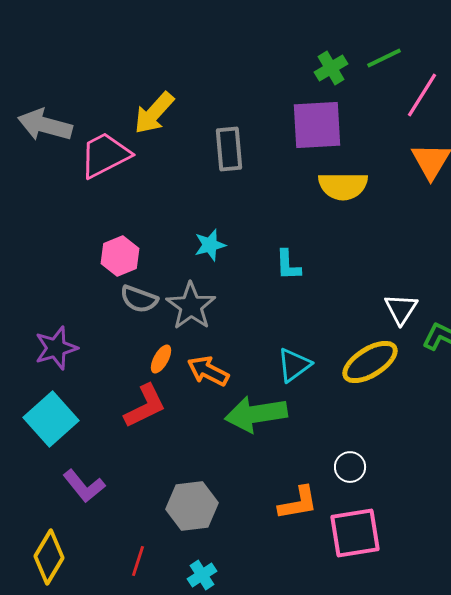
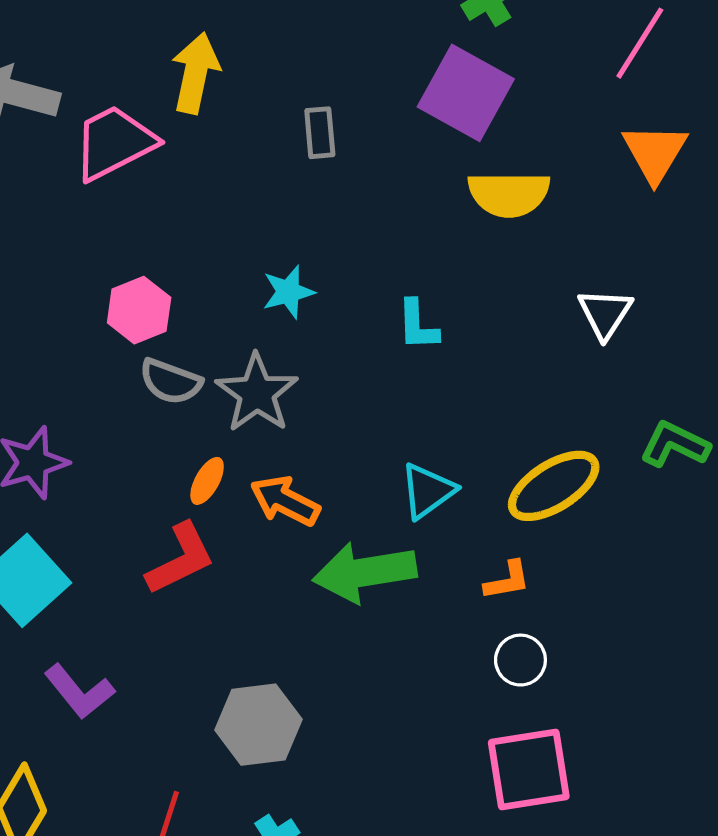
yellow arrow: (154, 113) -> (195, 73), turned 150
purple square: (317, 125) -> (466, 93), turned 32
gray rectangle: (229, 149) -> (320, 133), size x0.7
white triangle: (401, 309) -> (605, 313), moved
orange L-shape: (298, 503) -> (507, 580), moved, size x0.7

